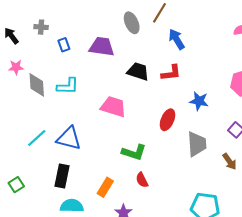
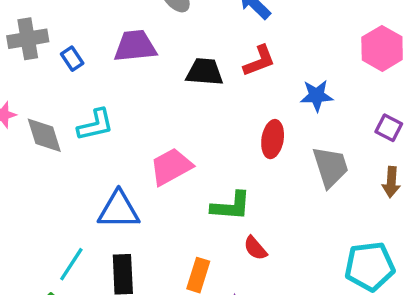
gray cross: (41, 27) -> (28, 39), size x1.6
pink trapezoid: (113, 107) -> (171, 167), moved, turned -32
cyan line: (37, 138) -> (71, 264), moved
brown arrow: (230, 162) -> (391, 182), turned 54

